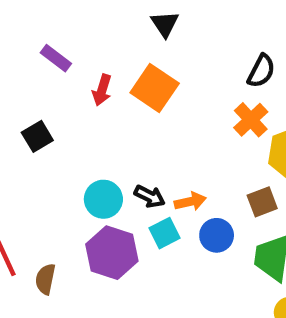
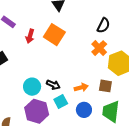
orange arrow: (190, 201) -> (81, 87), moved
brown square: (262, 202) -> (105, 86), turned 32
blue circle: (217, 235) -> (84, 110), moved

